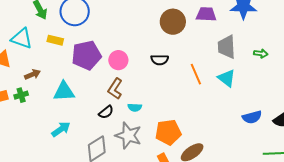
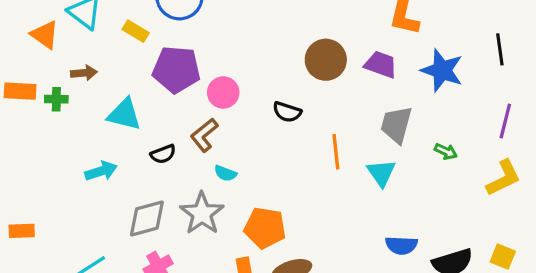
black semicircle: (106, 112) -> (163, 154), moved

